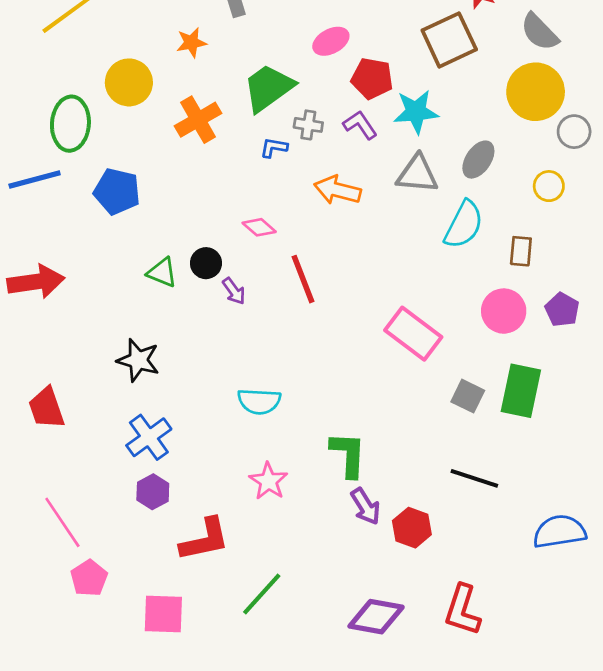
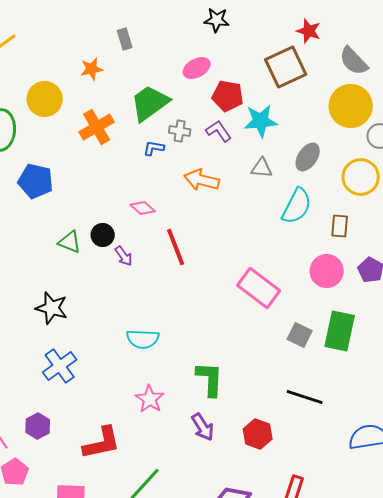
gray triangle: (417, 174) -> (262, 168), size x0.7
yellow circle: (549, 186) -> (361, 177), size x1.6
purple hexagon: (153, 492) -> (38, 426), moved
purple arrow: (365, 506) -> (203, 427), moved

